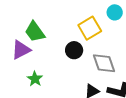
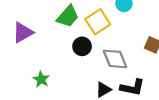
green trapezoid: (35, 32) -> (68, 16), moved, turned -100
purple triangle: (21, 50) -> (23, 32), moved

